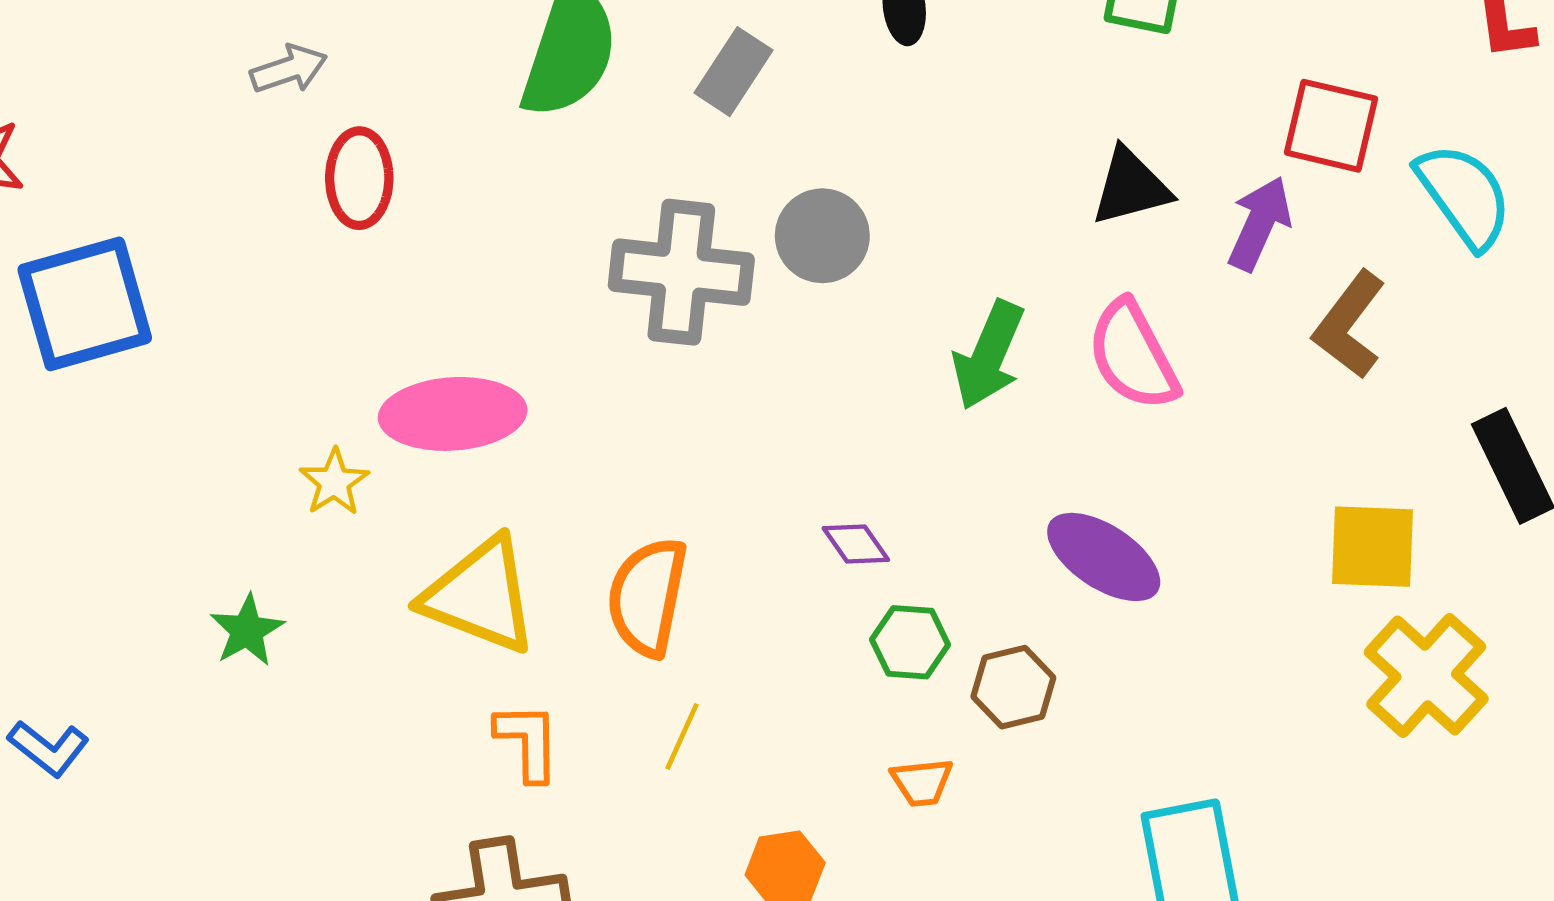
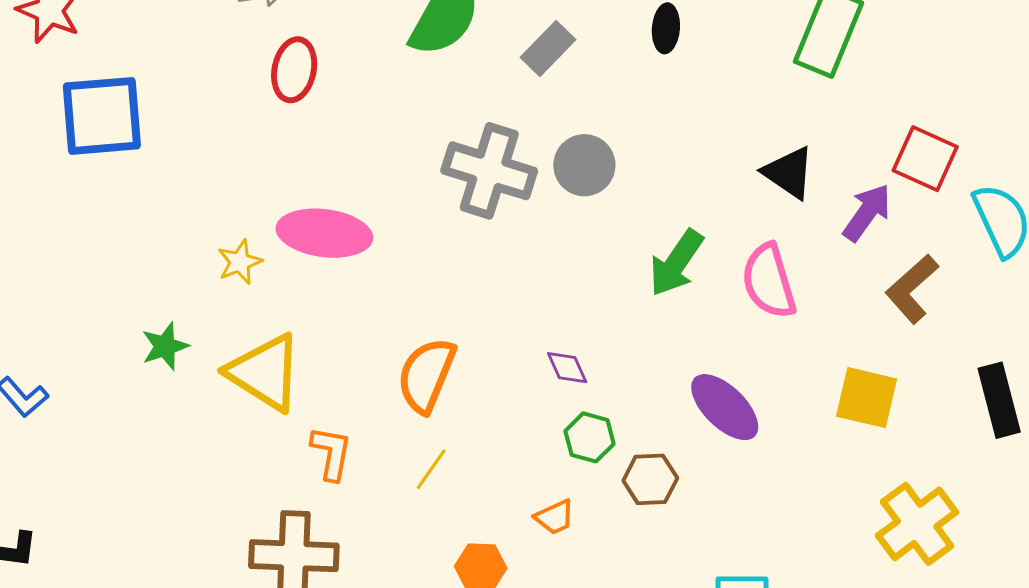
black triangle: (1131, 187) -> (789, 173), turned 38
yellow square: (1373, 547) -> (867, 398), moved
yellow triangle: (480, 596) -> (265, 372), moved
orange trapezoid: (922, 782) -> (555, 517), moved, turned -30

